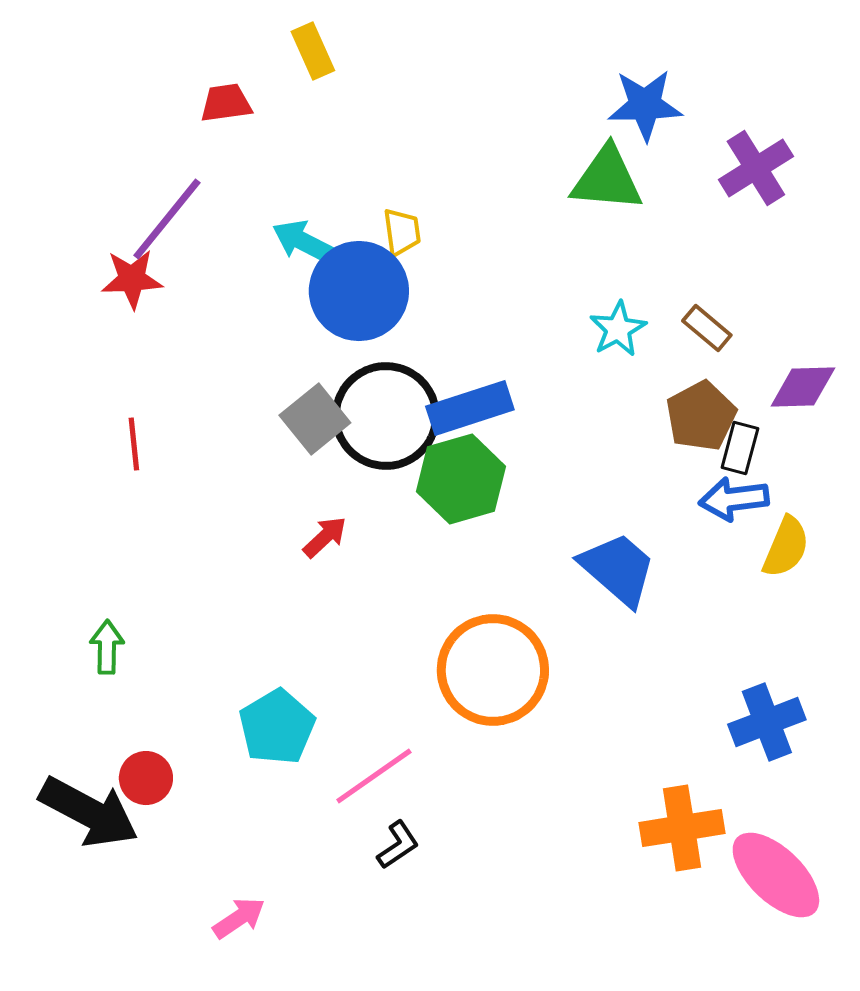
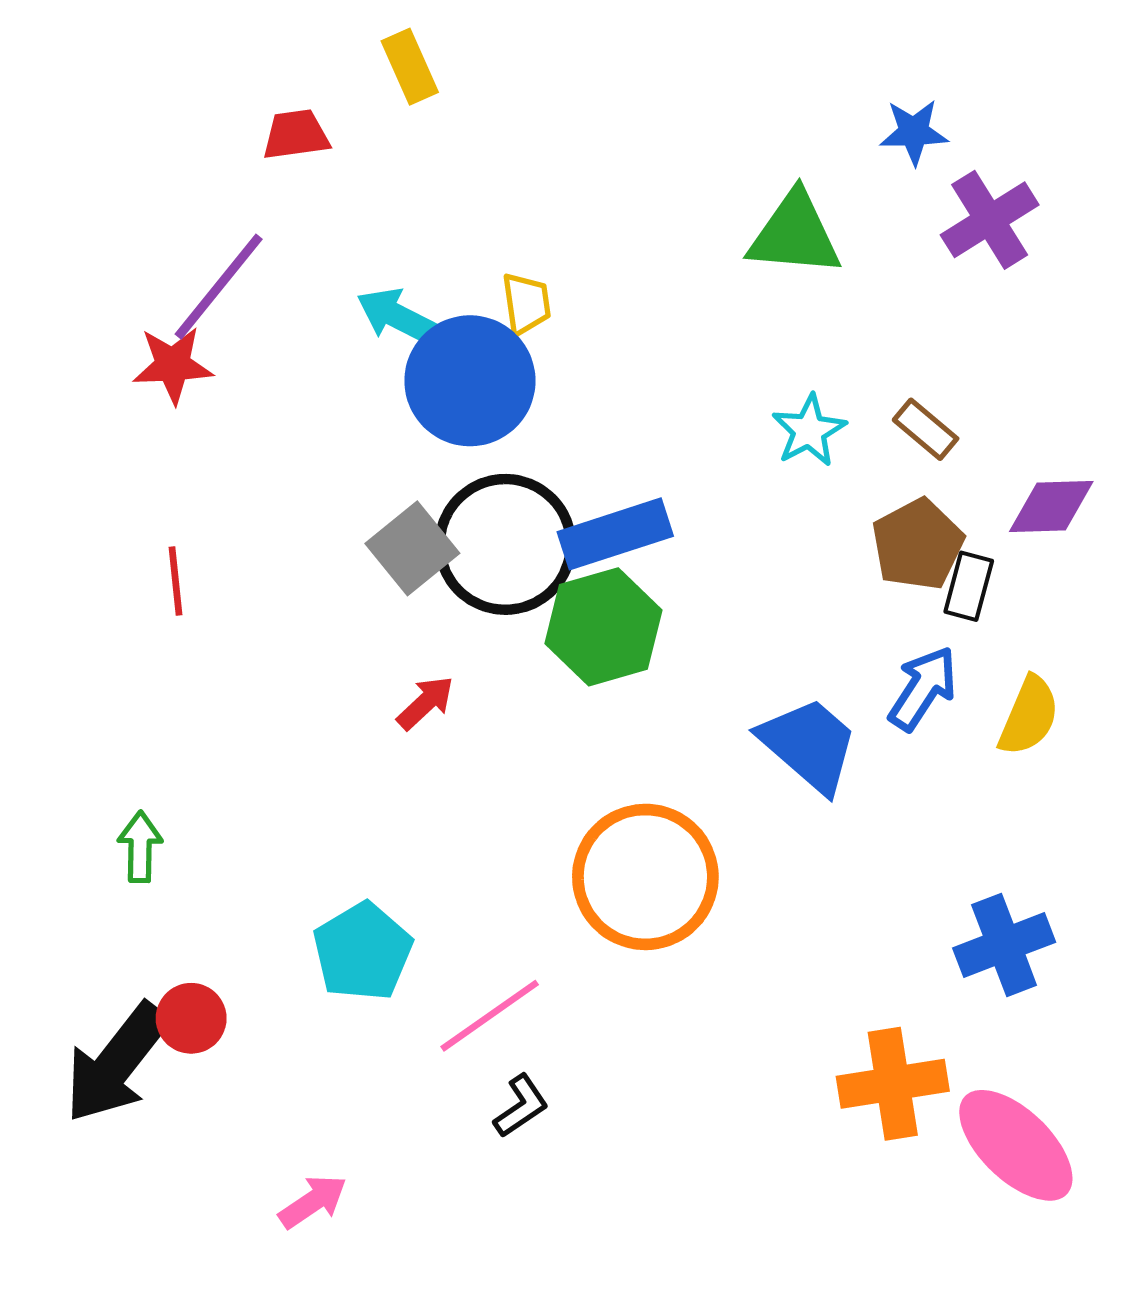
blue star: (645, 105) -> (914, 132), moved, size x0.7
blue arrow: (734, 499) -> (923, 688), moved, turned 130
black arrow: (89, 812) -> (117, 1063), turned 100

